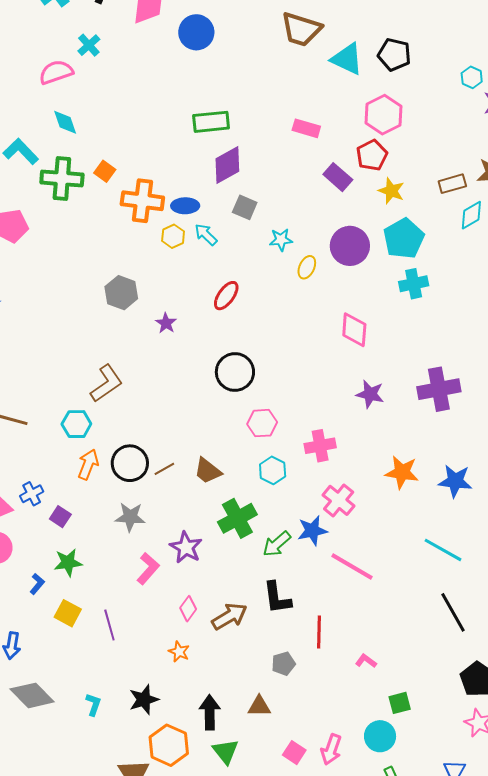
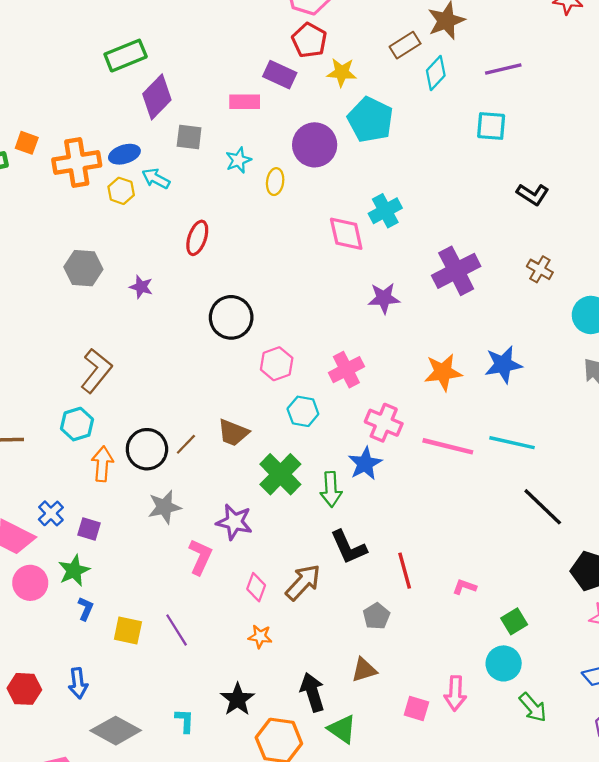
pink rectangle: (306, 128) -> (245, 102), moved
cyan cross: (414, 284) -> (385, 211), moved
green arrow: (277, 544) -> (331, 489), turned -36
green star: (68, 563) -> (74, 571), moved
pink line: (352, 566) -> (448, 446), moved

